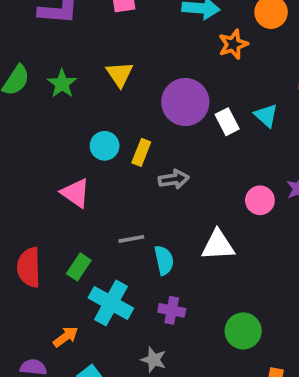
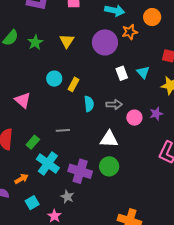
purple circle: (185, 102) -> (105, 42), moved
gray arrow: (174, 179) -> (114, 104), moved
pink triangle: (75, 193) -> (23, 100), moved
cyan semicircle: (164, 260) -> (89, 104), moved
purple cross: (172, 310) -> (80, 171), size x1.6
green circle: (243, 331) -> (109, 166), moved

